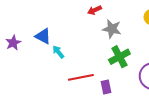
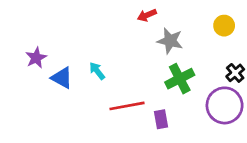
blue triangle: (43, 36) -> (62, 78), moved

